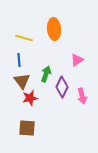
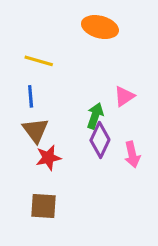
orange ellipse: (54, 29) -> (100, 27), moved, turned -70
green arrow: (46, 74) -> (95, 116), moved

